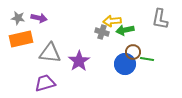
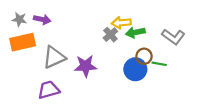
gray L-shape: (160, 19) -> (173, 37), moved, turned -65
gray cross: (102, 32) -> (110, 35), turned 32
gray triangle: (50, 53) -> (54, 57), turned -30
purple star: (79, 61) -> (85, 66), turned 30

